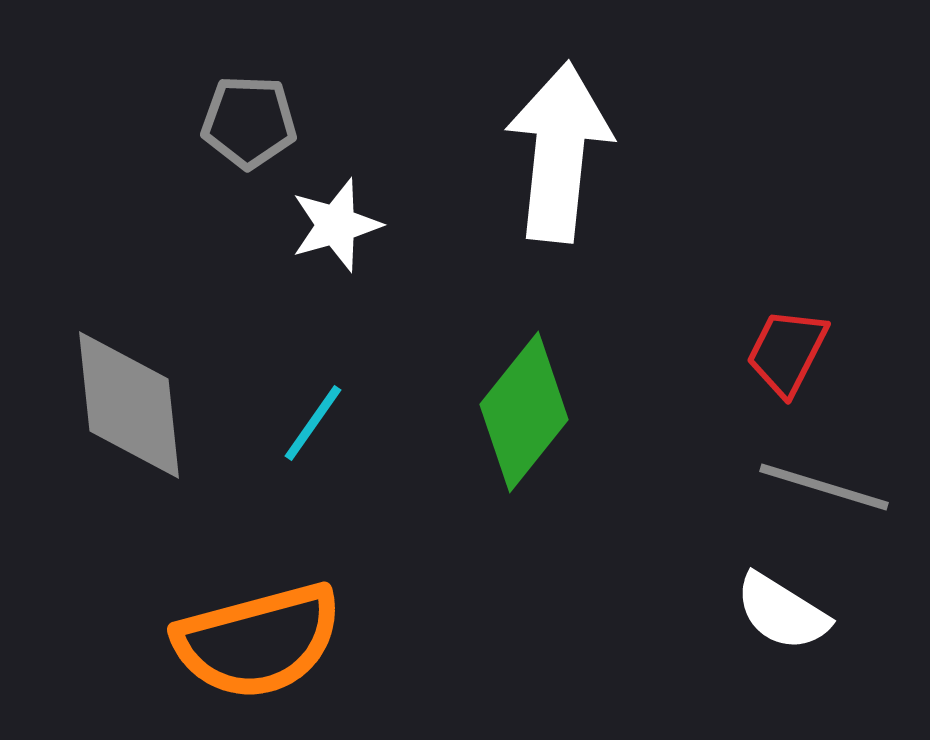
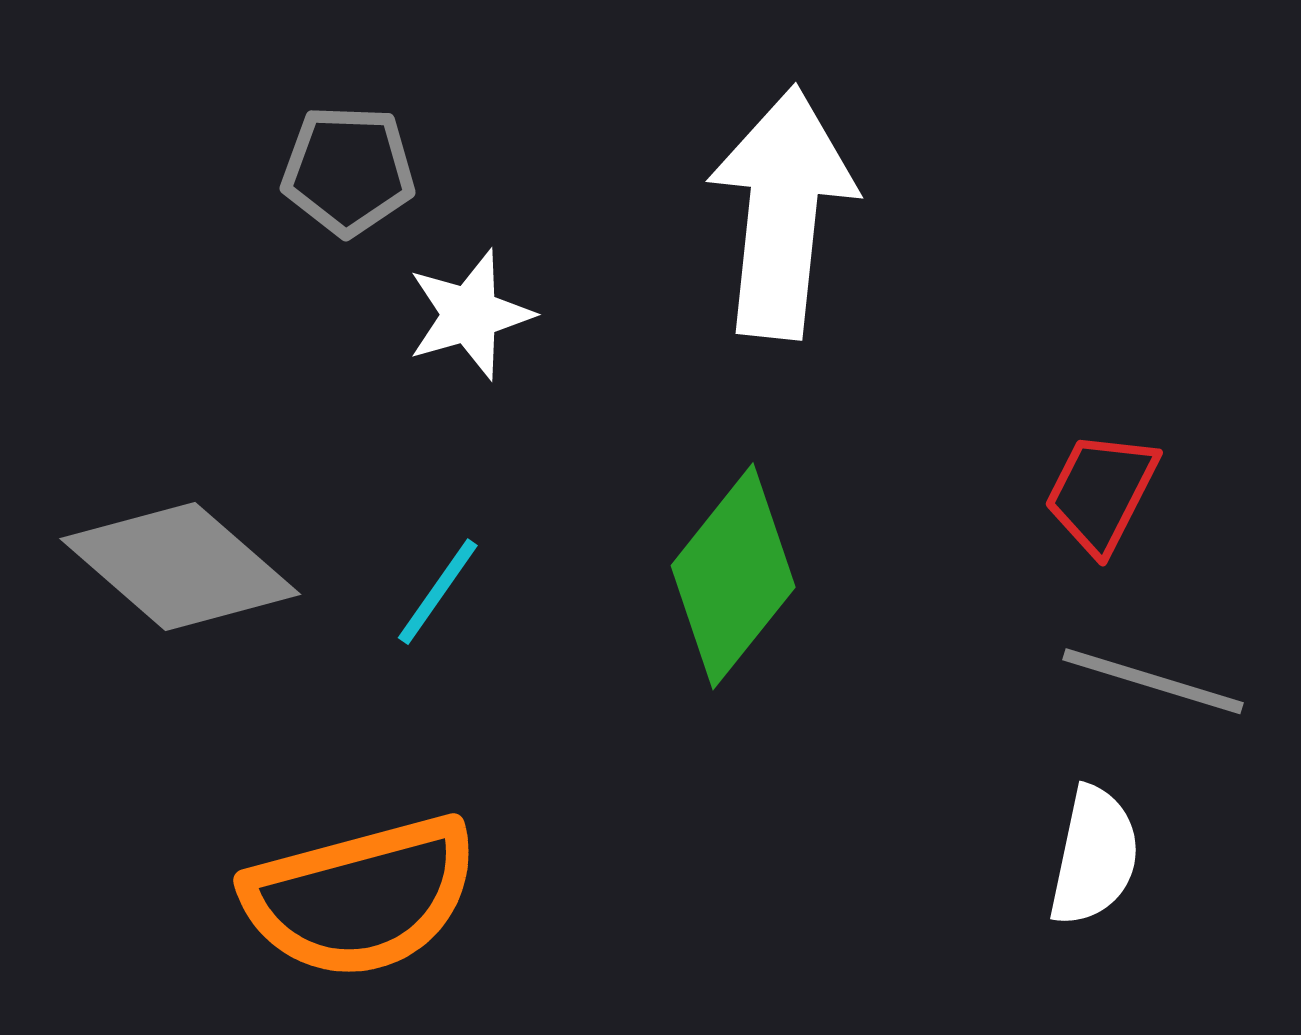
gray diamond: (129, 405) -> (180, 566), turned -43
white semicircle: (782, 612) -> (1094, 856), turned -110

